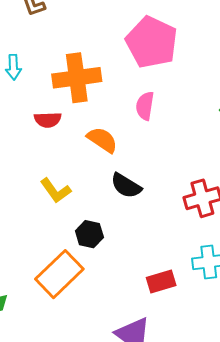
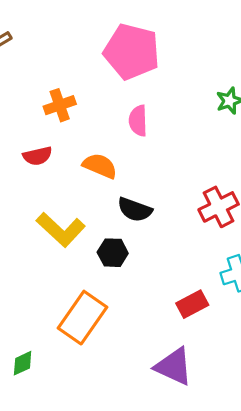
orange cross: (77, 78) -> (60, 105), size x0.6
yellow L-shape: (56, 191) -> (61, 230), size x1.4
black hexagon: (89, 234) -> (113, 253), moved

